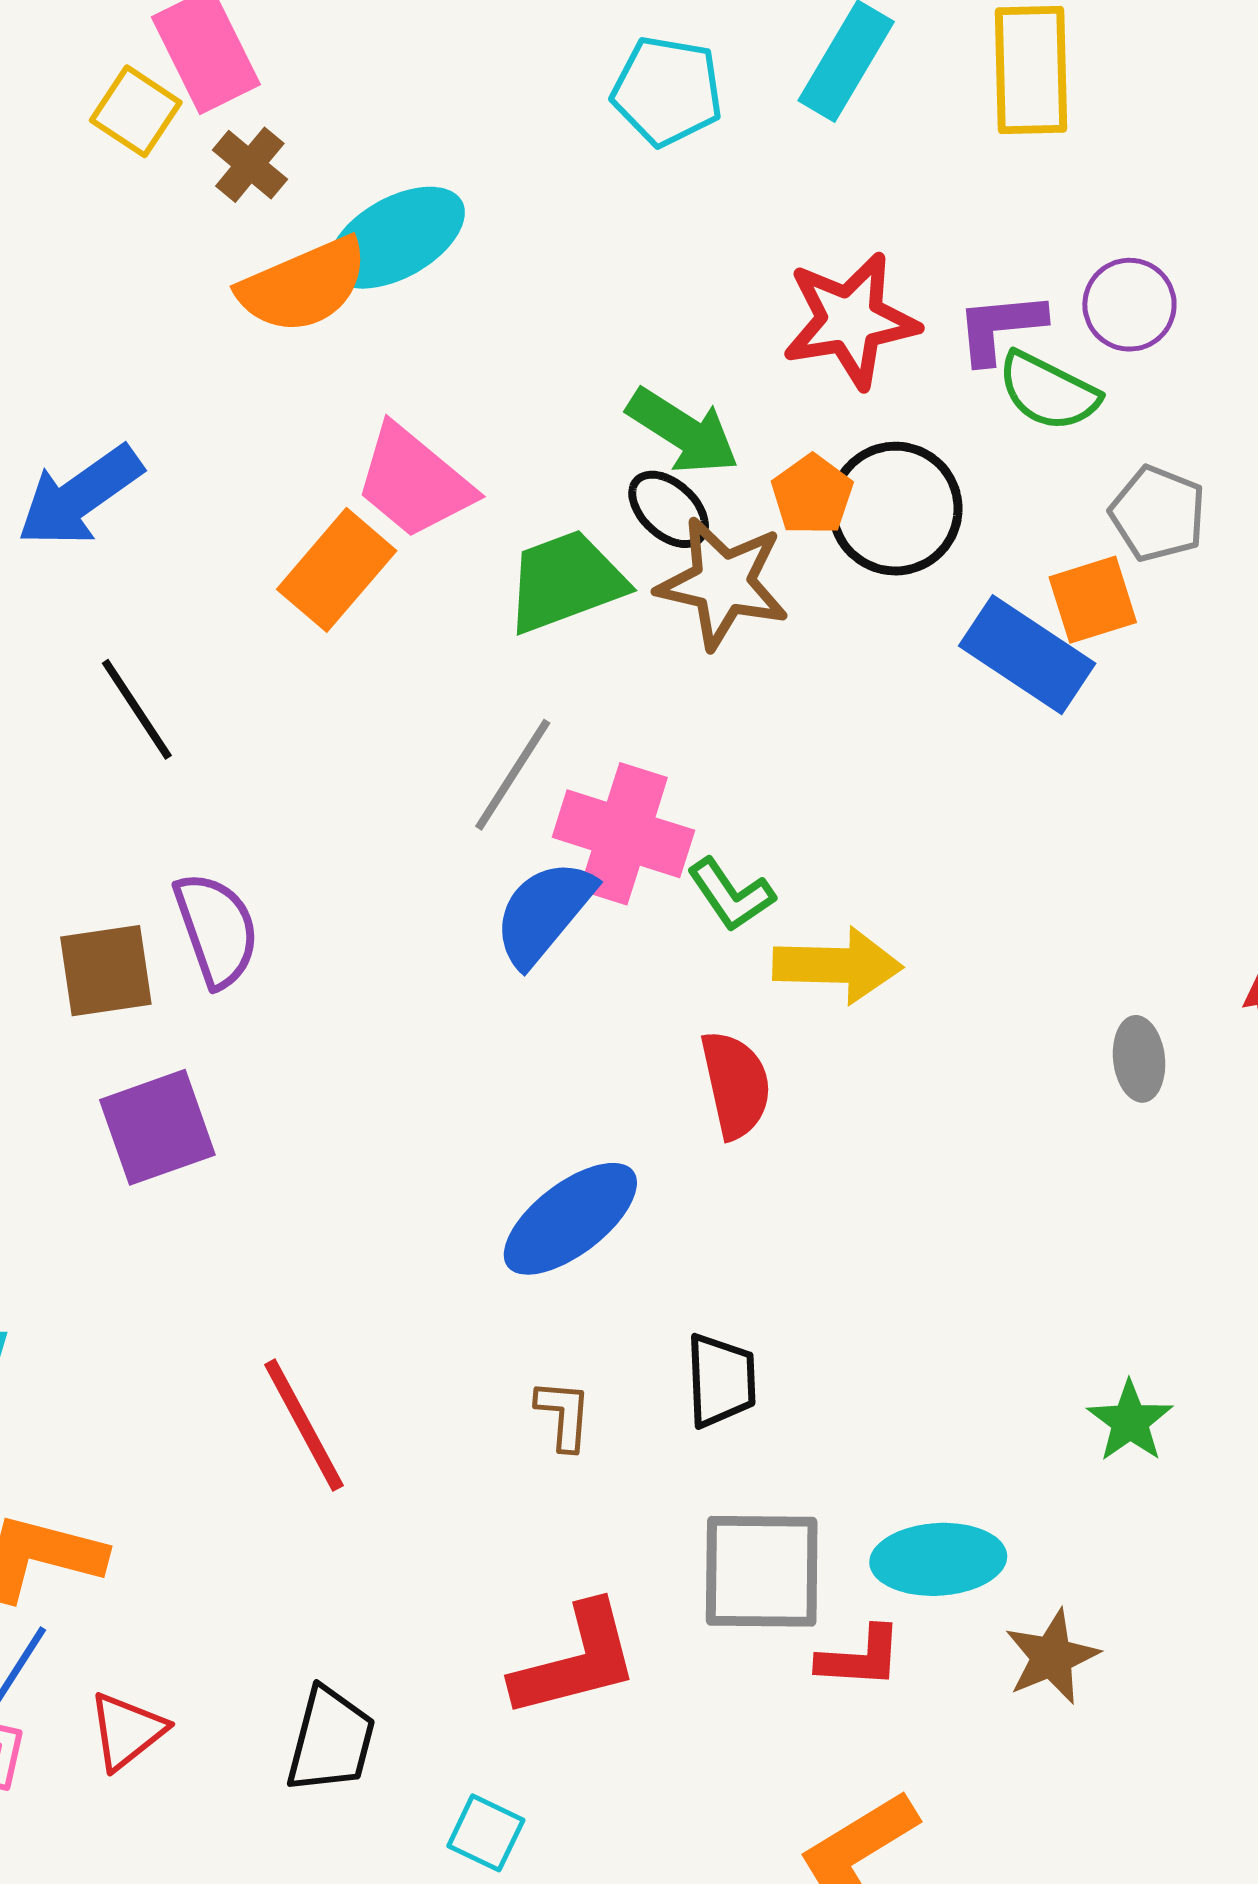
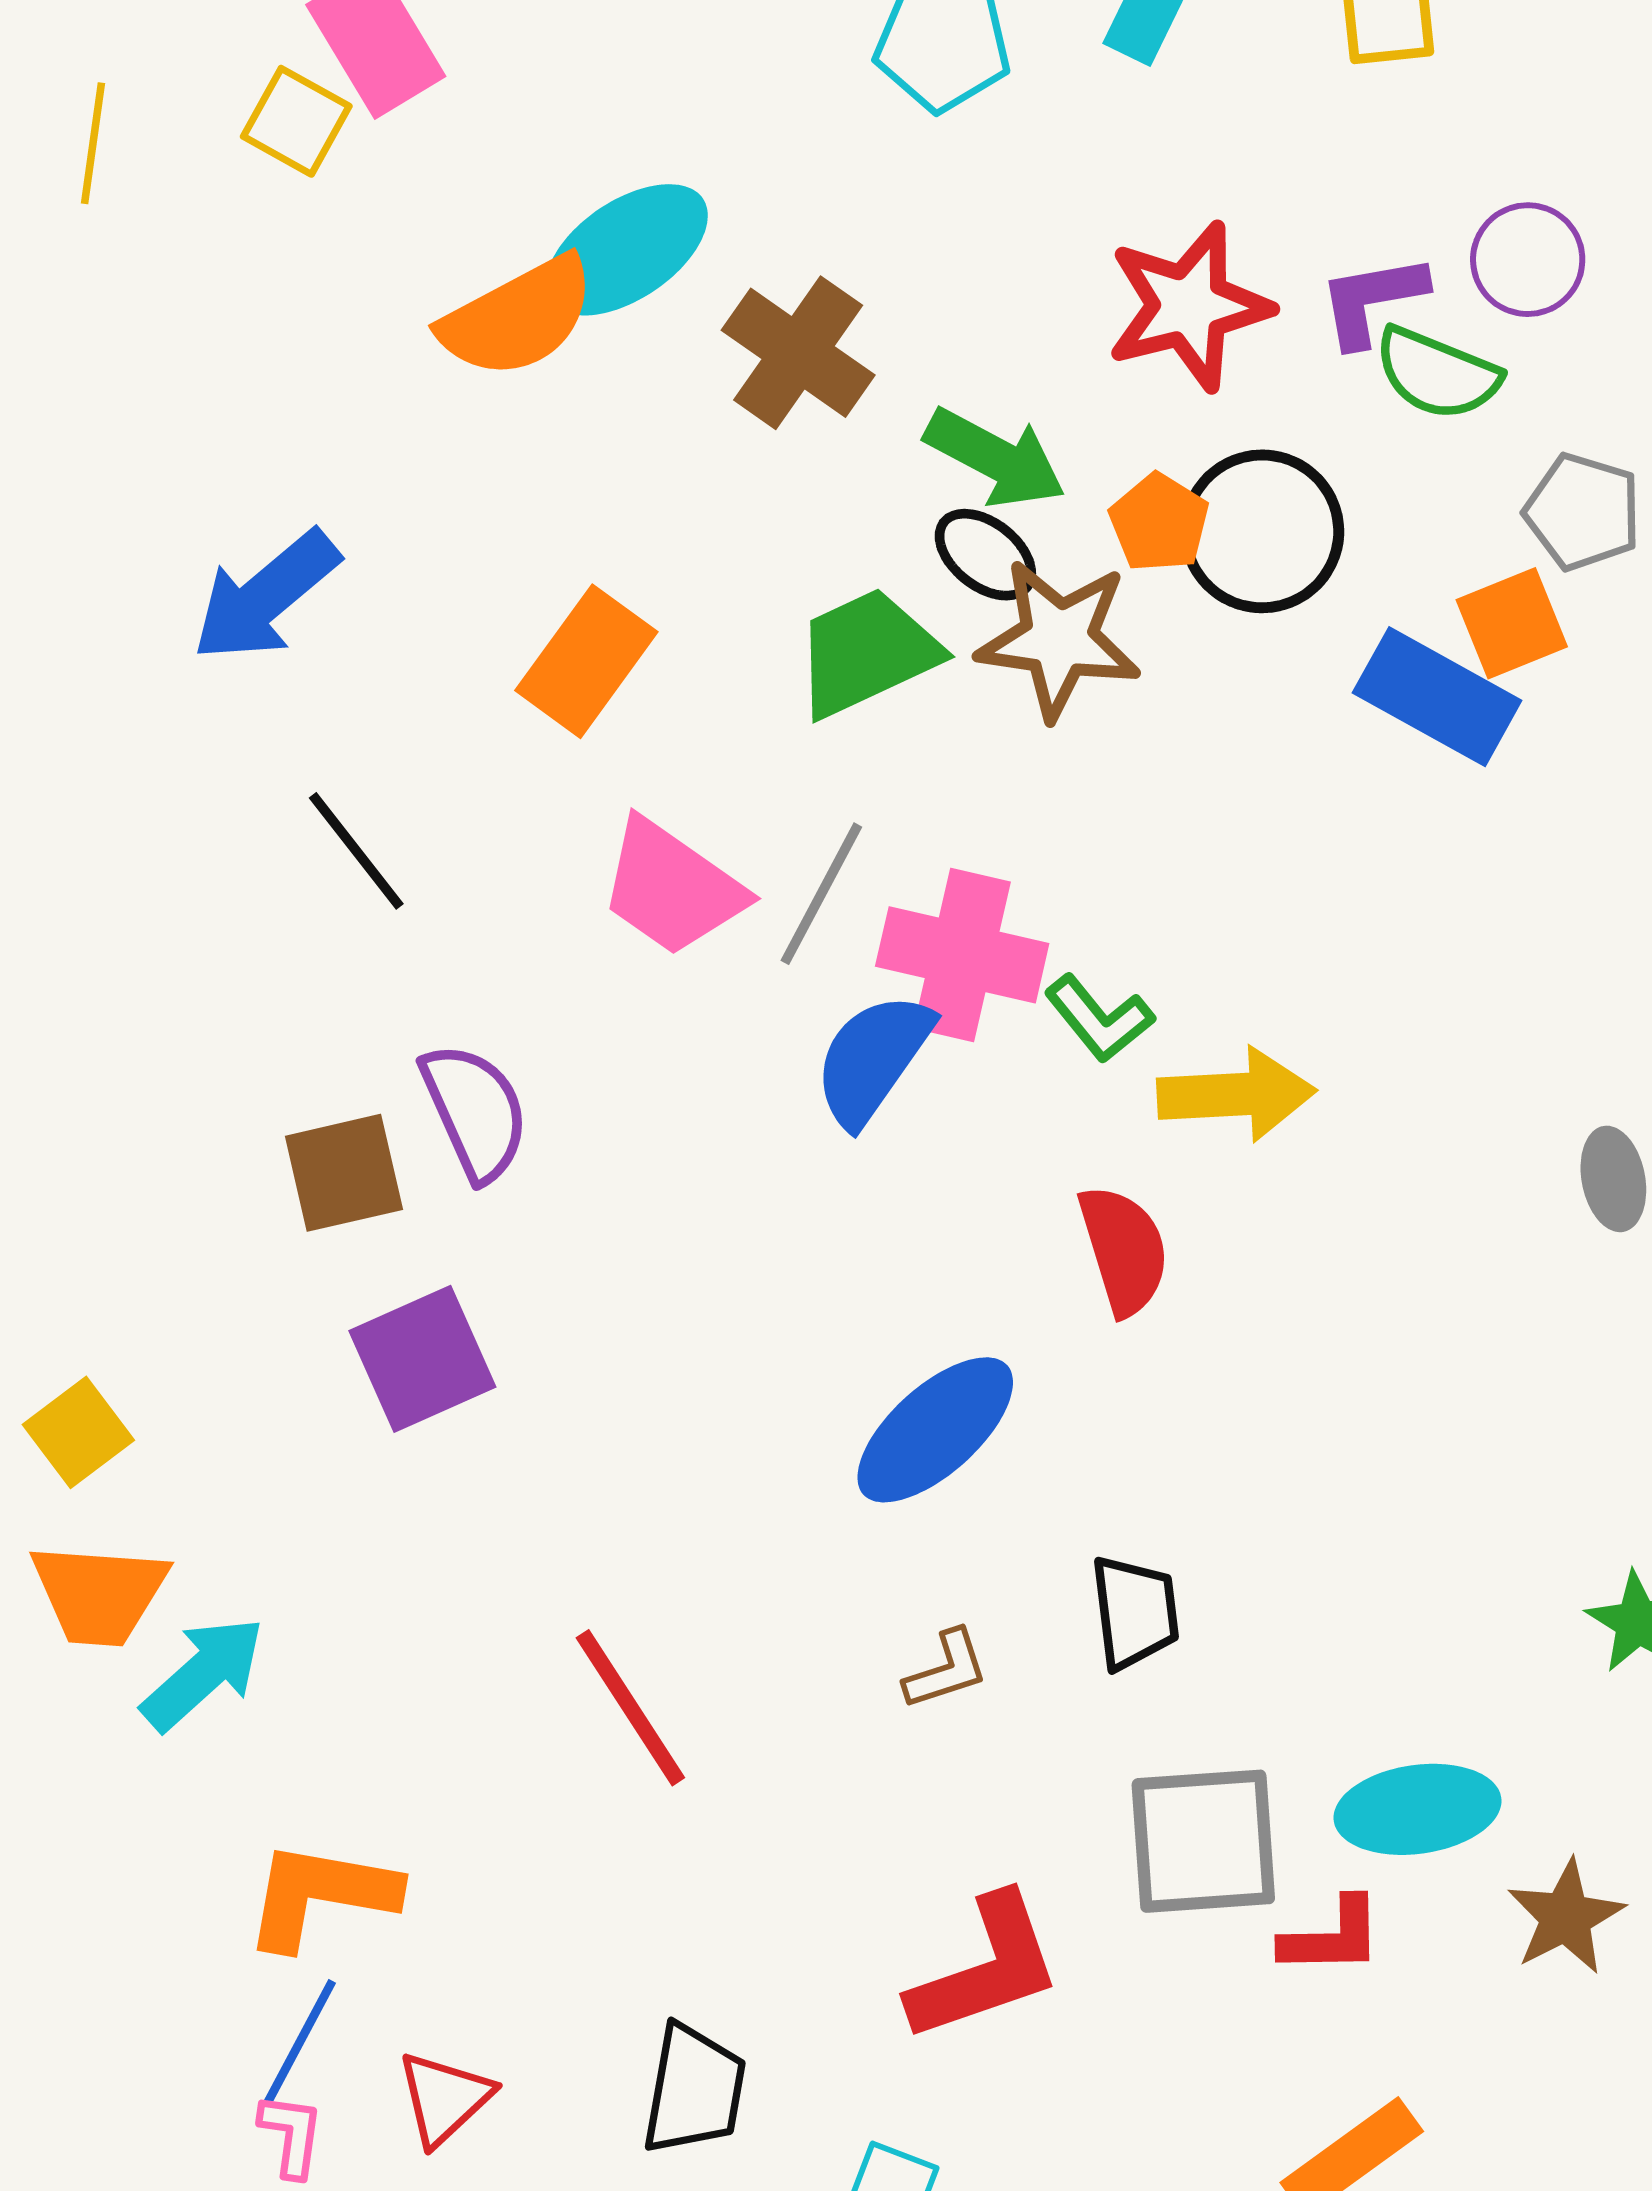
brown cross: (250, 165) -> (798, 353), moved, size x1.6
pink trapezoid: (414, 482) -> (672, 888), moved
brown L-shape: (564, 1415) -> (946, 1670), turned 72

